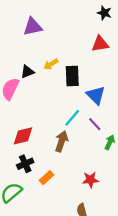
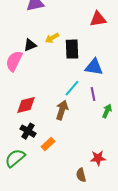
blue triangle: (96, 95) -> (94, 67), turned -36
purple line: (95, 124) -> (93, 94), turned 32
black cross: (25, 164) -> (28, 131), turned -35
red star: (90, 180) -> (98, 158), moved

